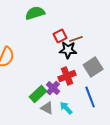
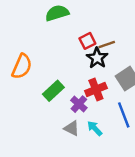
black star: (68, 50) -> (97, 58), turned 30
green rectangle: (38, 94) -> (53, 91), moved

